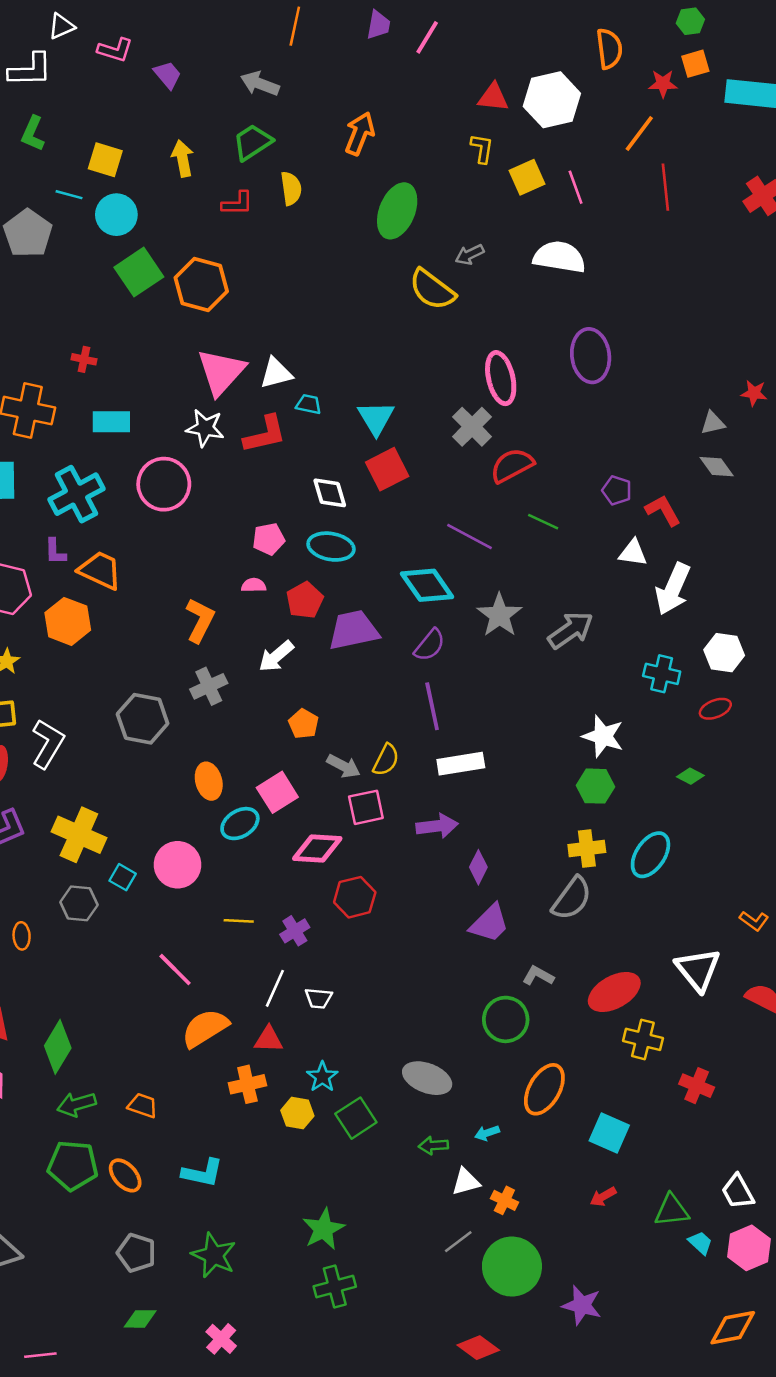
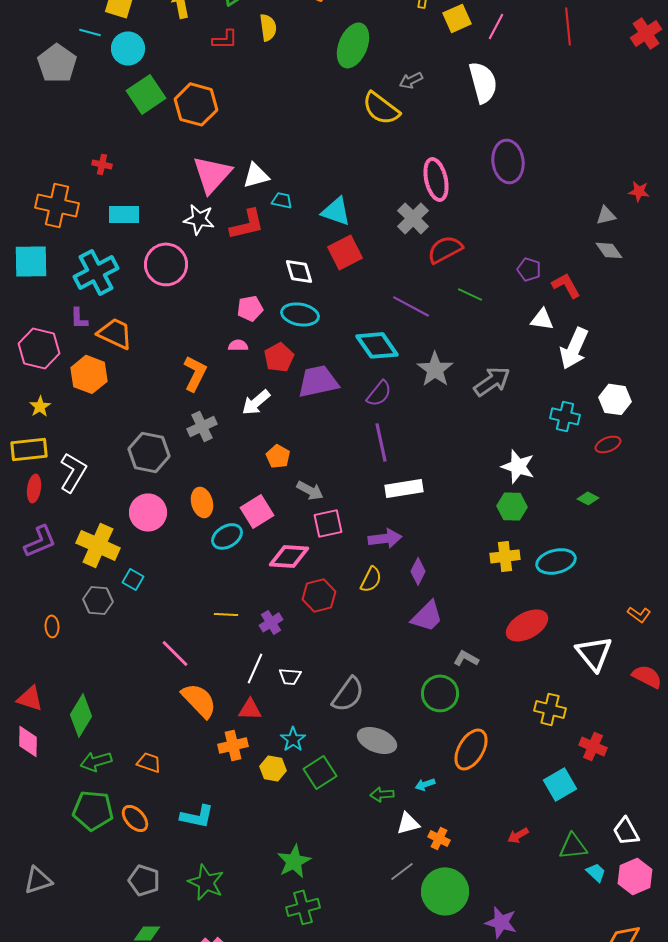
pink line: (576, 187) -> (496, 26), turned 48
white semicircle: (559, 257) -> (483, 82), turned 66
cyan triangle: (376, 418) -> (336, 211), turned -40
yellow semicircle: (386, 760) -> (371, 579), moved
cyan ellipse: (650, 855) -> (556, 561), turned 42
pink circle: (178, 865) -> (148, 512), moved
gray semicircle: (572, 898) -> (348, 694), moved
red ellipse: (614, 992) -> (527, 625), moved
orange semicircle: (205, 1028) -> (199, 700), turned 78
cyan square: (609, 1133) -> (560, 784), moved, turned 36

